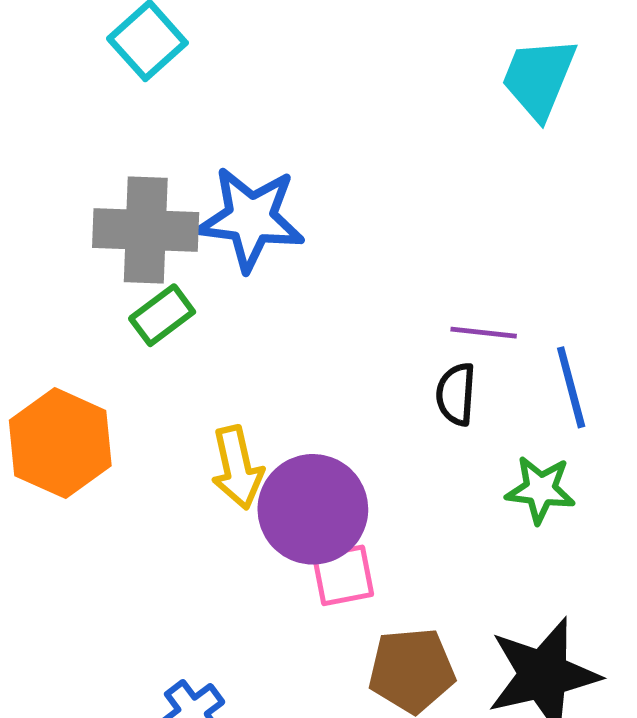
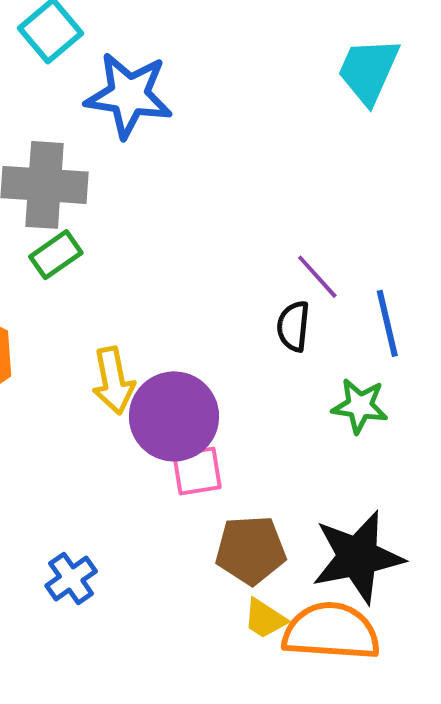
blue star: (251, 219) -> (129, 95), moved
purple line: (484, 333) -> (317, 277), turned 40

